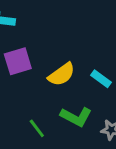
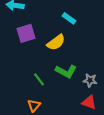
cyan rectangle: (101, 79) -> (69, 18), moved

